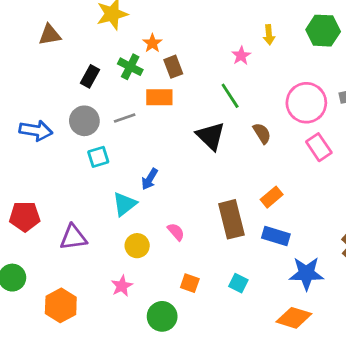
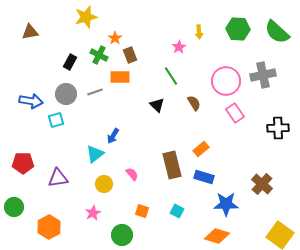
brown triangle: (50, 35) -> (30, 32), moved
black triangle: (211, 136) -> (157, 105), size x0.7
cyan square: (98, 157) -> (56, 120), moved

